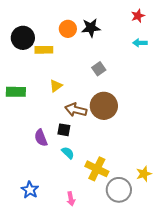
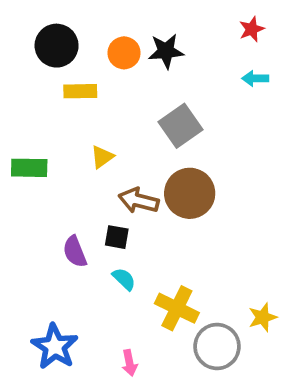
black circle: (23, 38) -> (57, 46), moved
gray square: (99, 69) -> (181, 126), size x1.6
blue star: (30, 190) -> (55, 346), size x1.4

